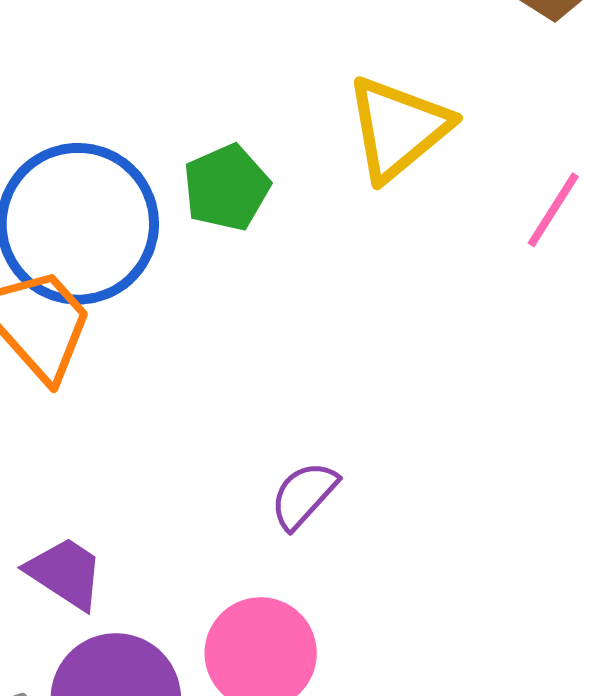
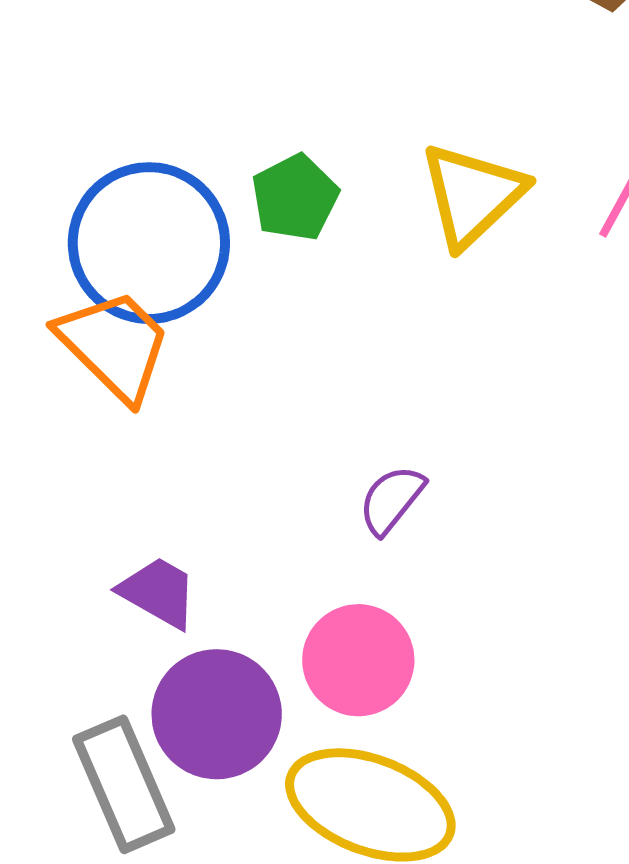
yellow triangle: (398, 128) -> (472, 195), moved

